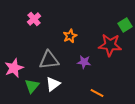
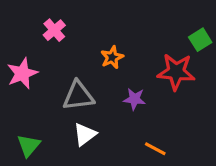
pink star: (14, 68) -> (22, 73), moved
green triangle: (32, 86) -> (29, 146), moved

